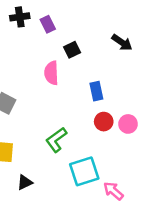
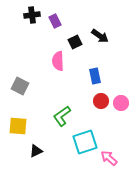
black arrow: (122, 42) -> (100, 36), moved

